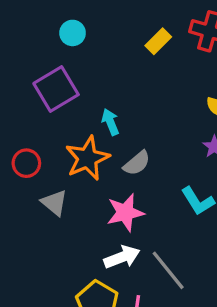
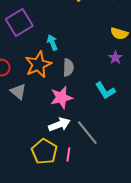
gray semicircle: (137, 163) -> (68, 68), turned -48

